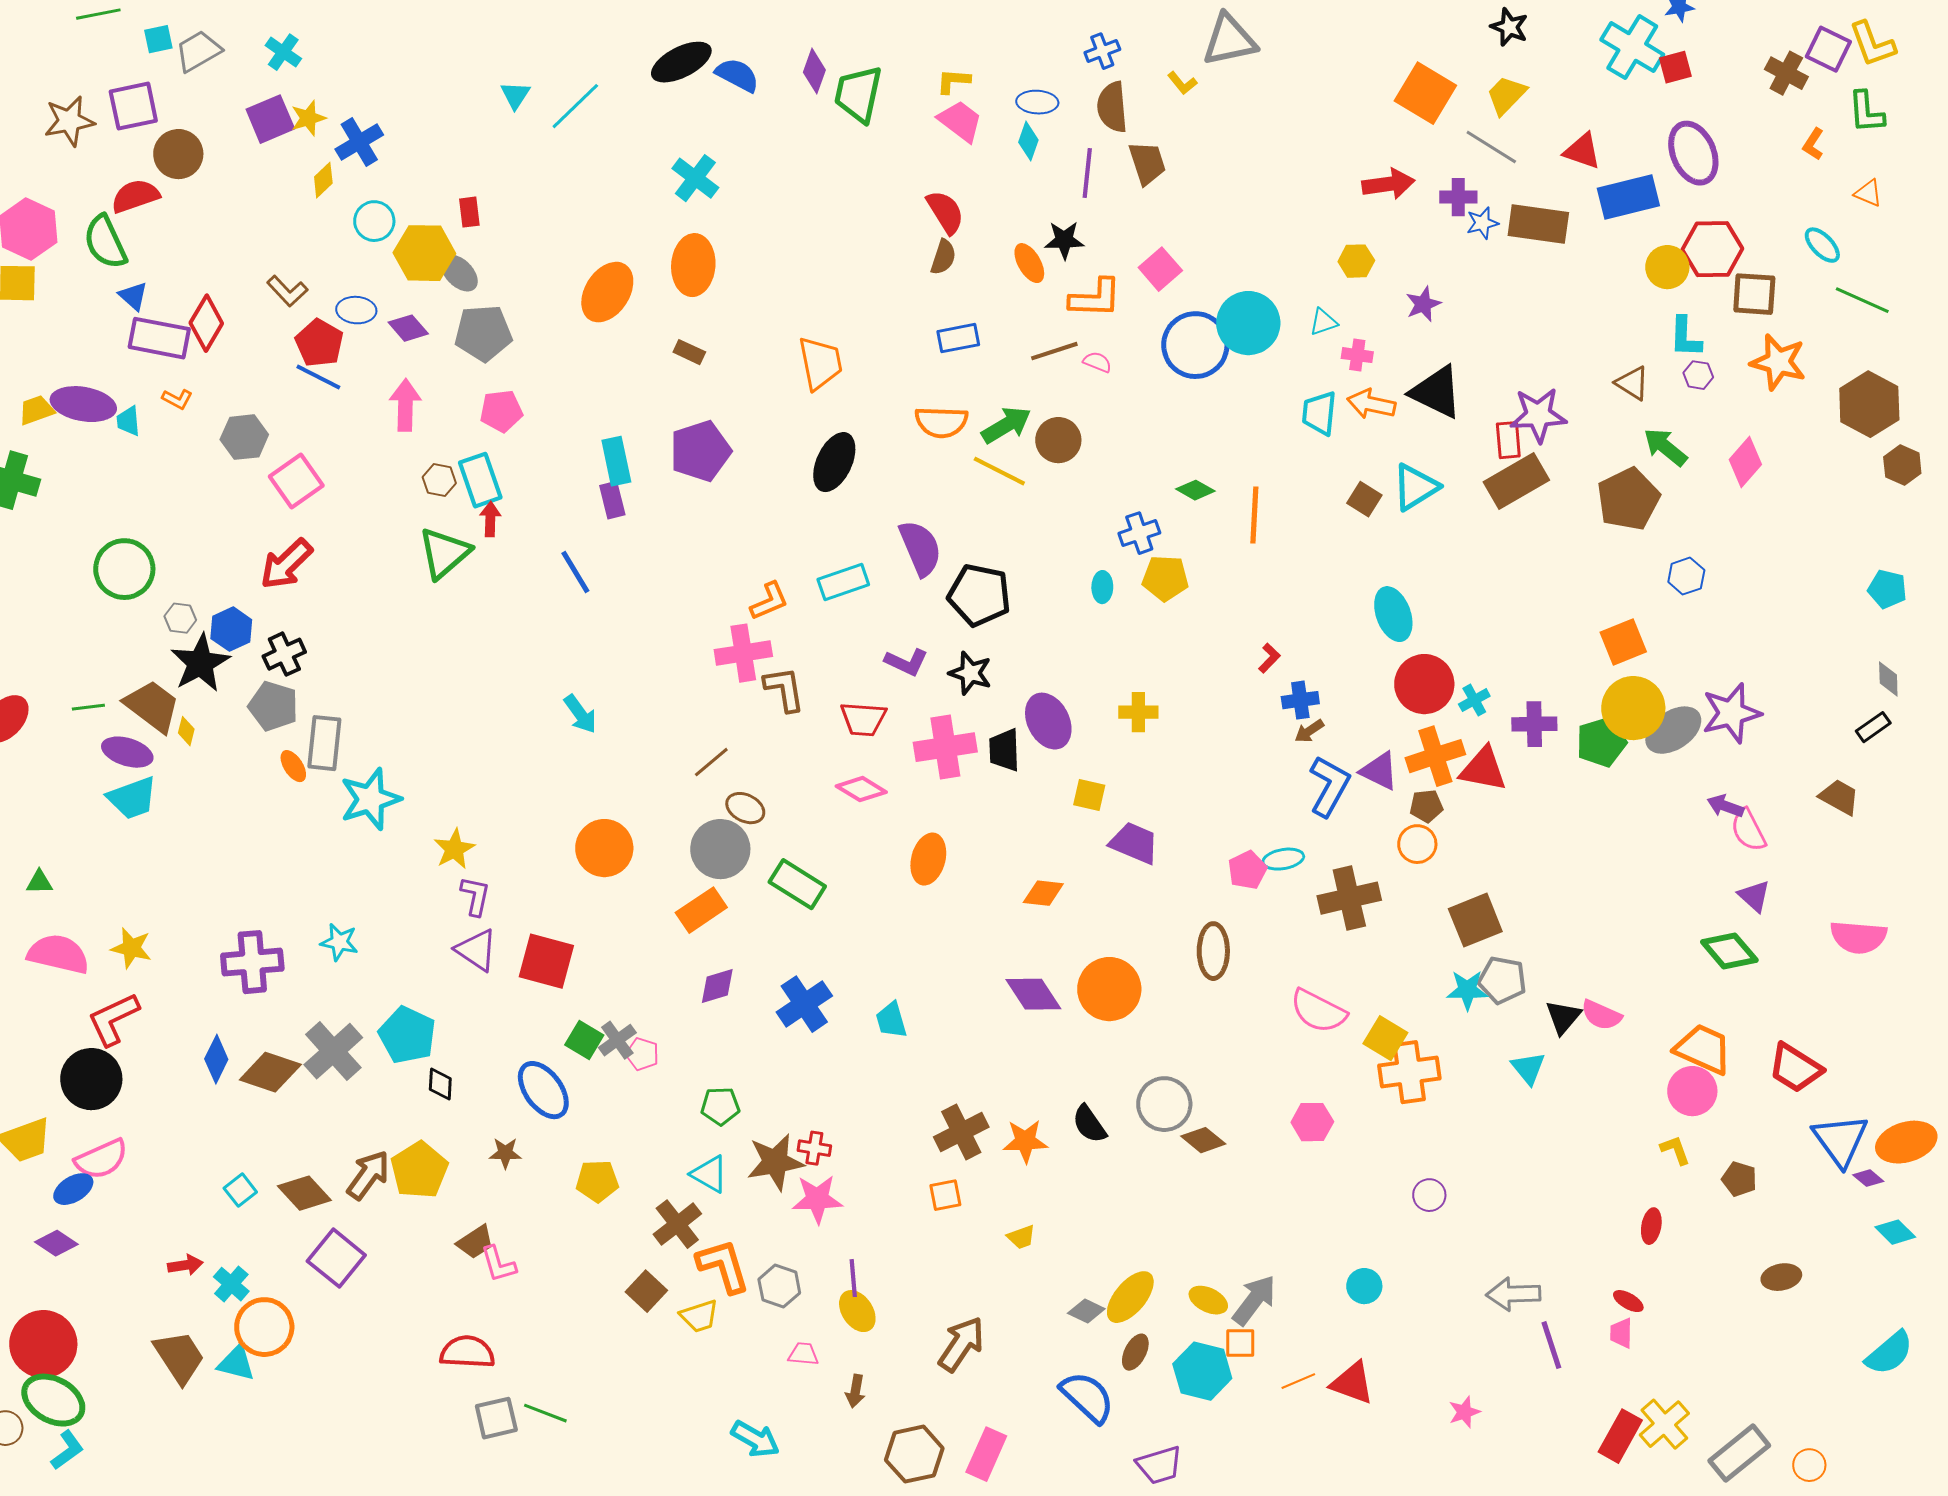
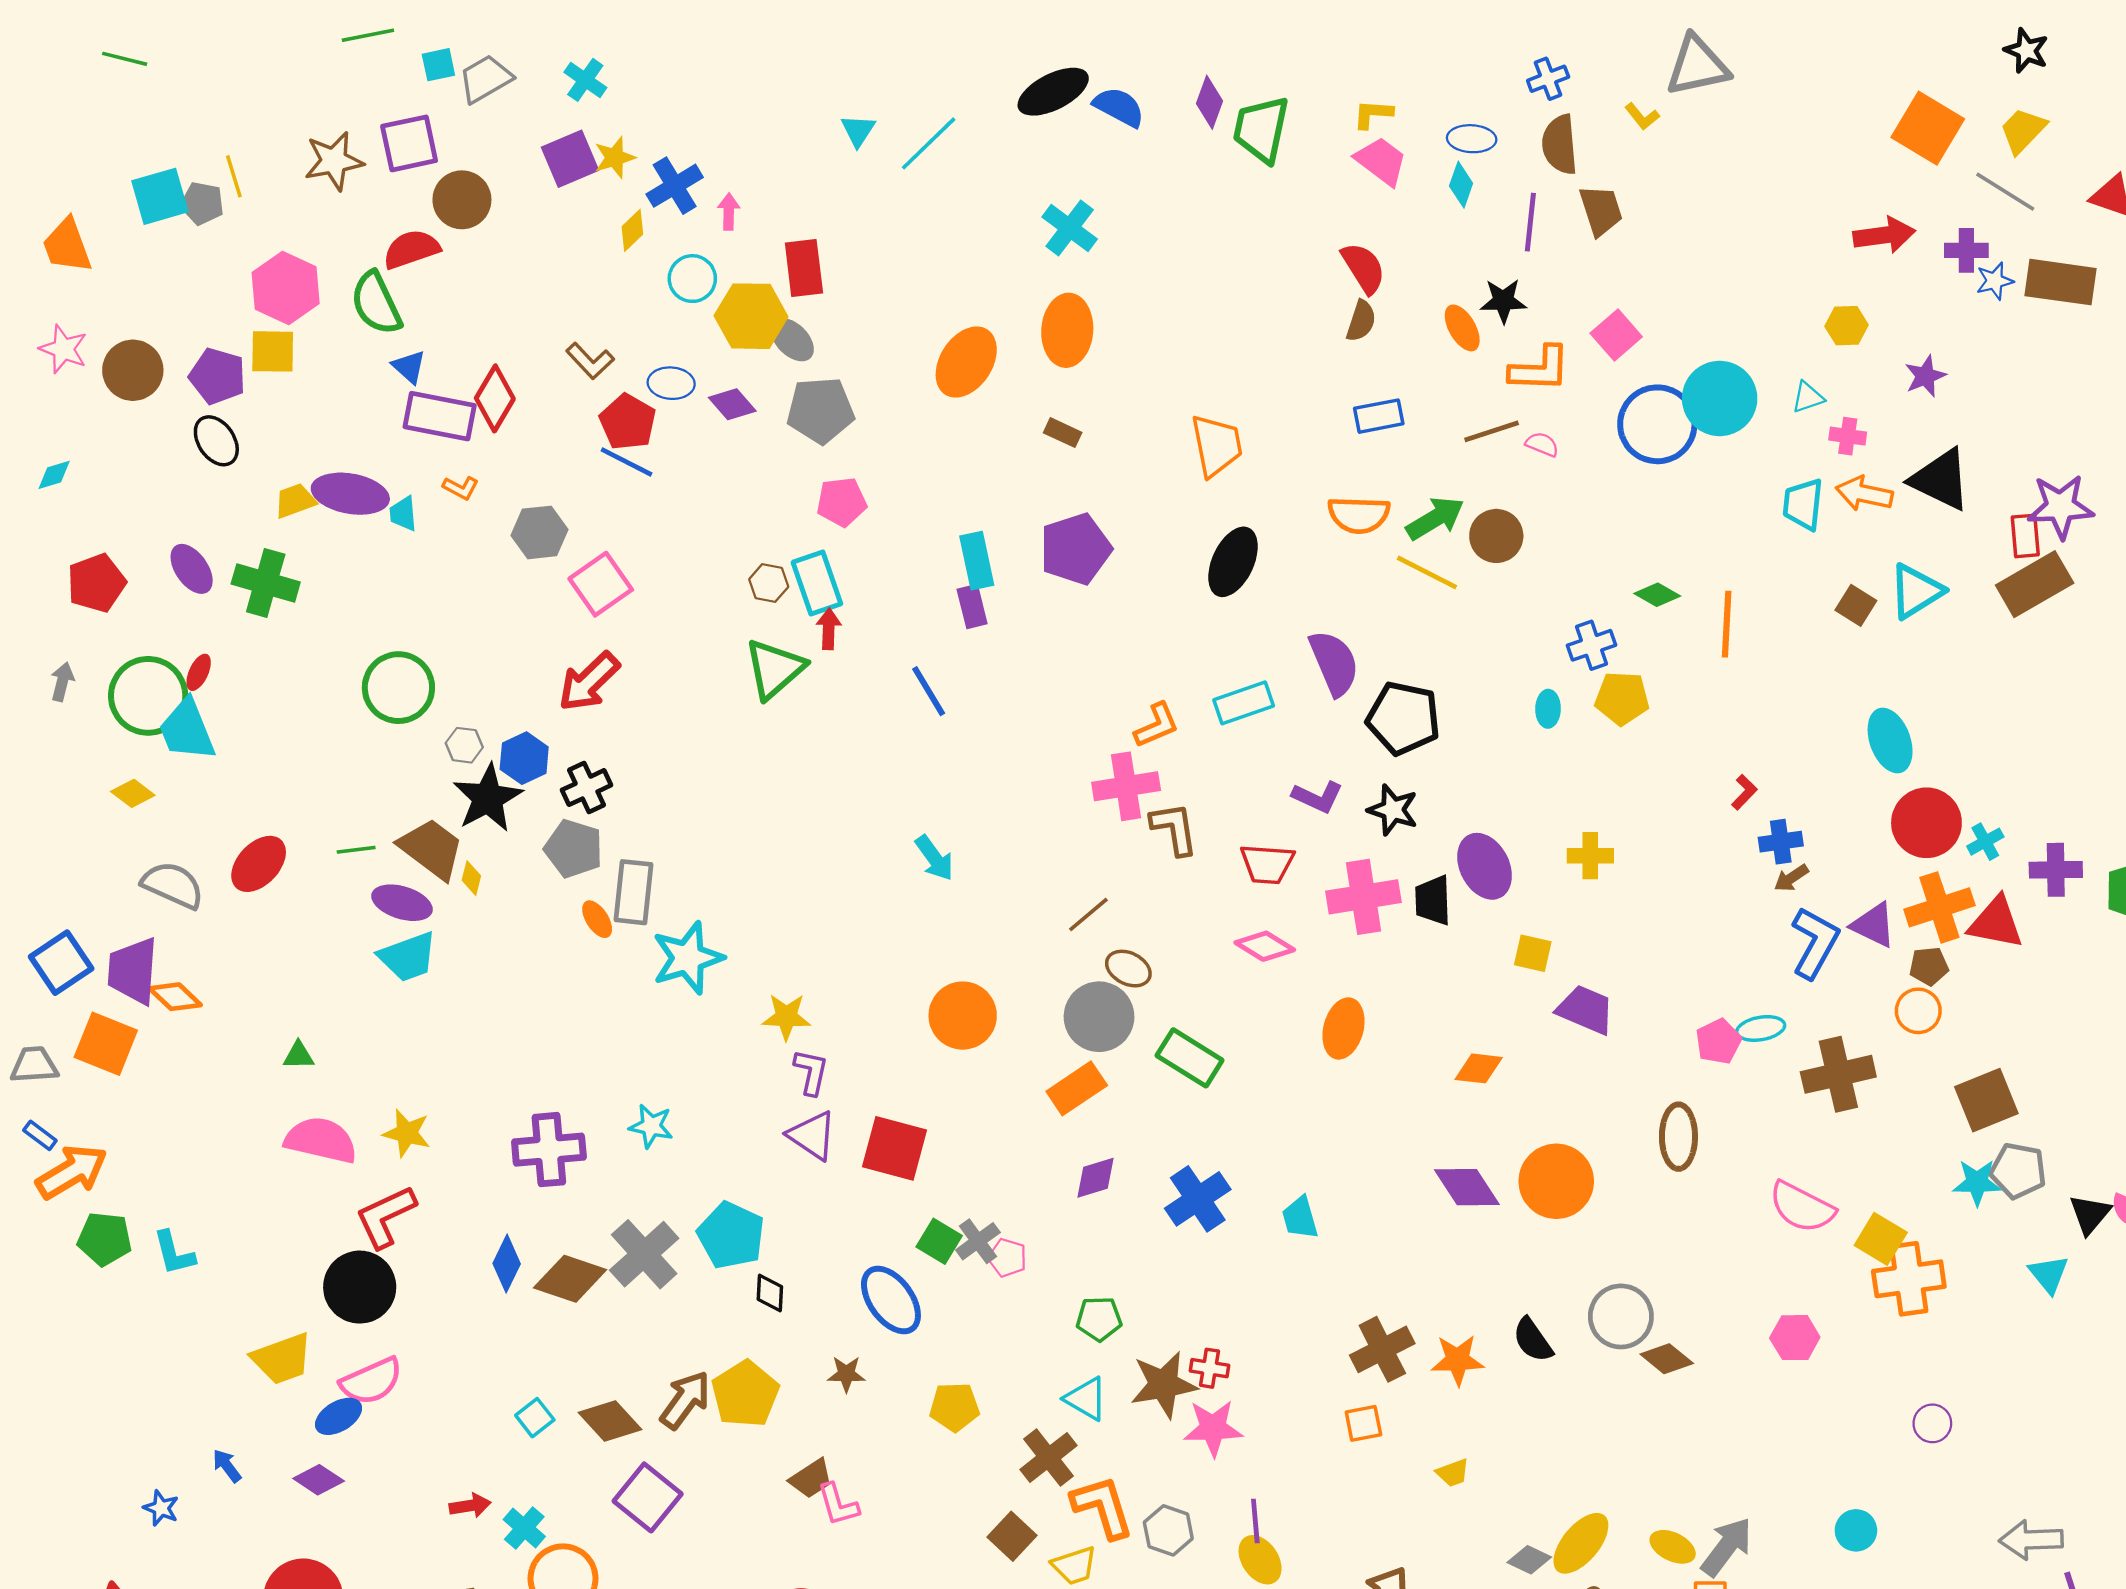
red rectangle: (469, 212) -> (804, 268), size x1.6
pink arrow: (405, 405) -> (729, 212), moved, size x0.6
yellow star: (454, 849) -> (786, 1017), turned 30

